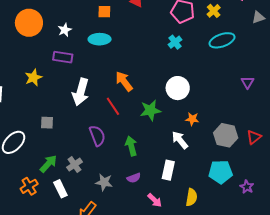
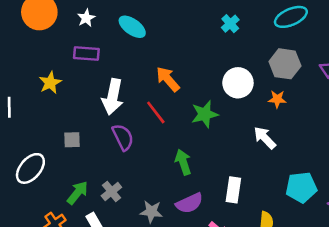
cyan ellipse: (100, 39) -> (132, 27), turned 40
orange star: (192, 119) -> (277, 99), moved
gray hexagon: (226, 135) -> (285, 64), moved
purple semicircle: (97, 136) -> (123, 137), moved
white arrow: (180, 140) -> (265, 138), moved
purple semicircle: (134, 178) -> (189, 203), size x1.5

